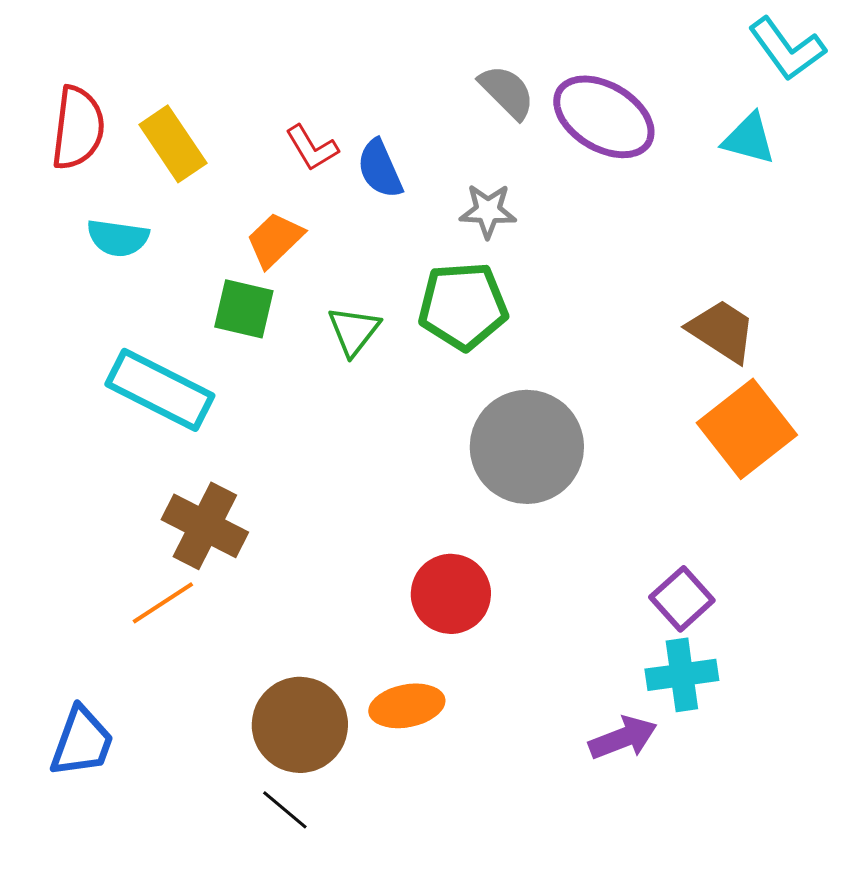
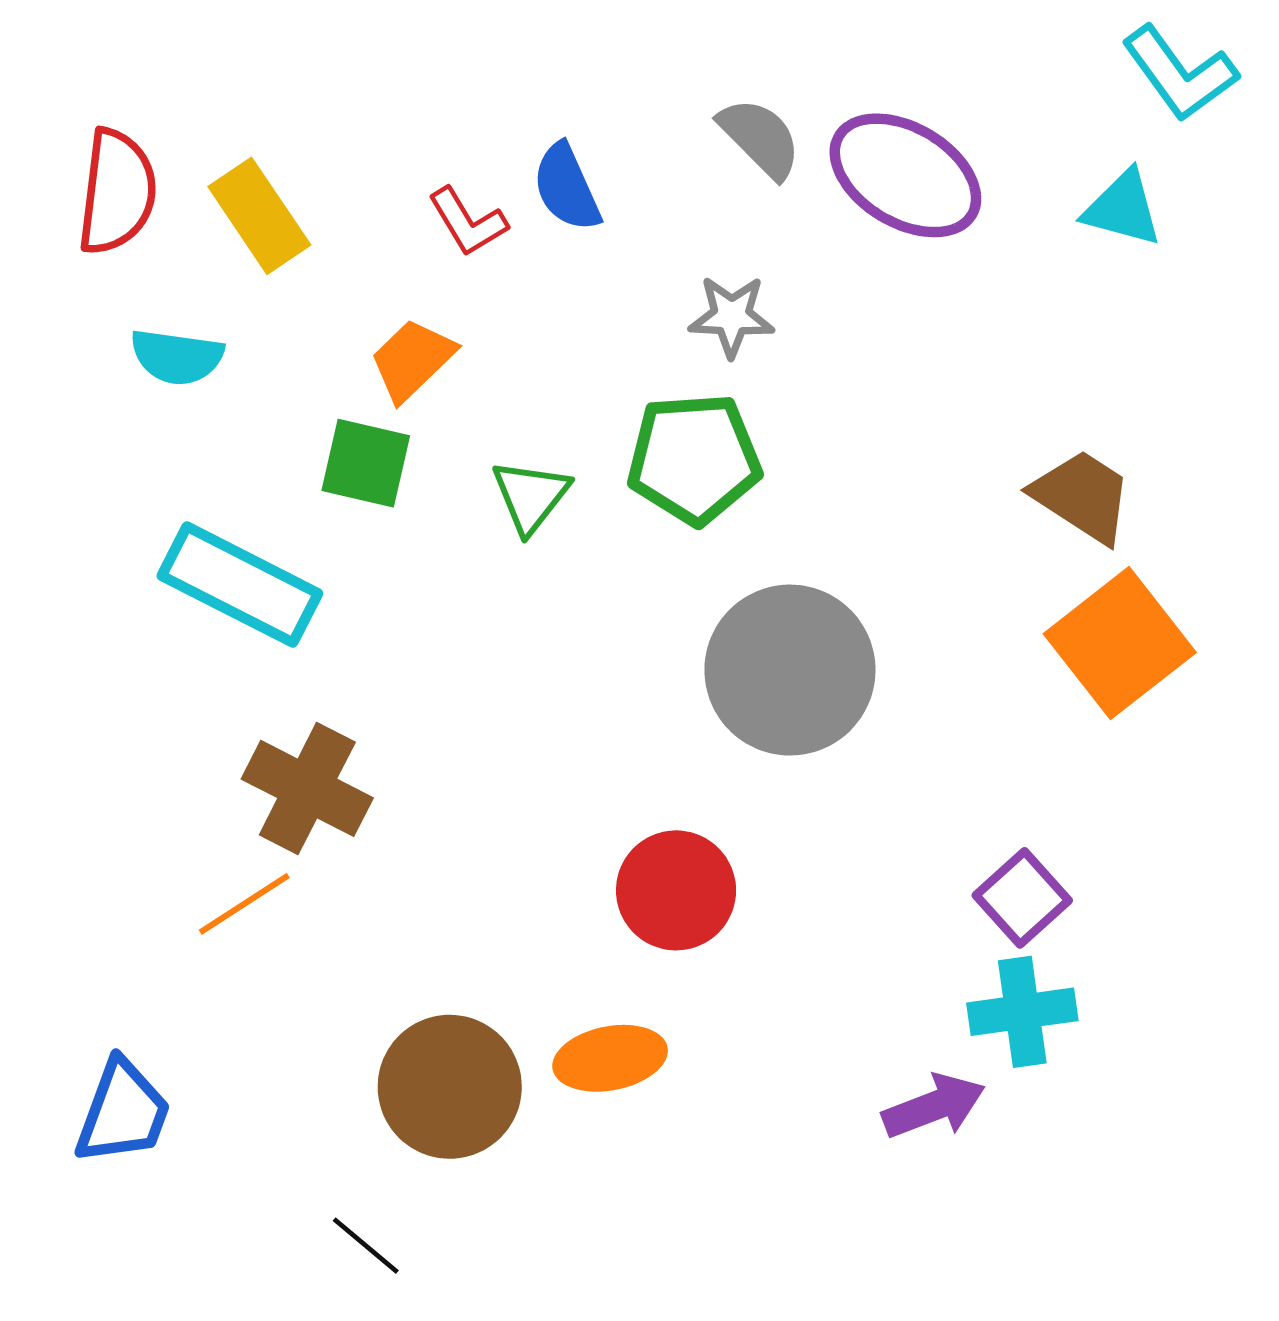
blue semicircle: (380, 169) -> (567, 187), moved
black line: (285, 810) -> (366, 1246), moved

